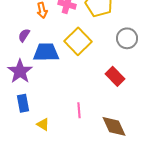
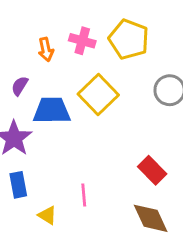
red rectangle: (115, 76) -> (152, 170), moved
pink line: (79, 110) -> (84, 195), moved

